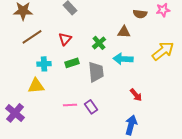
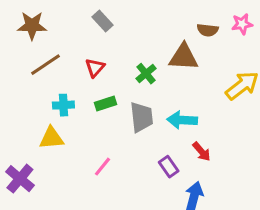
brown triangle: (124, 32) -> (184, 57), size x1.5
cyan arrow: (123, 59) -> (182, 120), moved
pink line: (70, 105) -> (103, 167), turned -48
purple rectangle: (91, 107) -> (169, 167), moved

